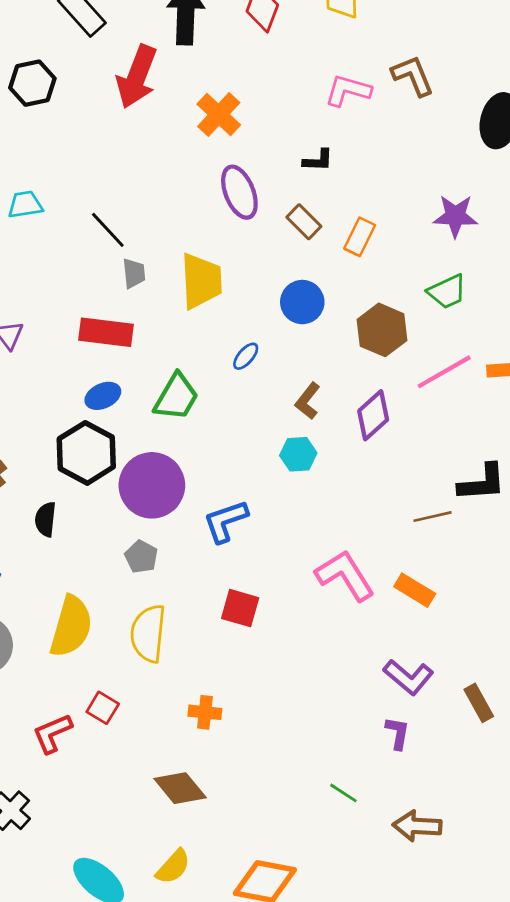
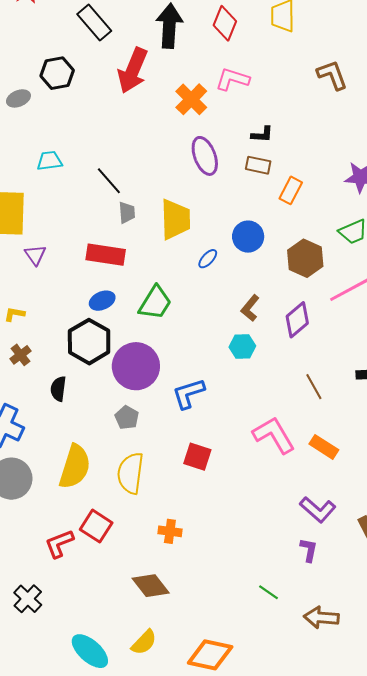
pink L-shape: (348, 90) -> (232, 79), moved
brown rectangle: (304, 222) -> (258, 165), moved, turned -35
blue ellipse: (246, 356) -> (208, 259), moved
brown line: (432, 517) -> (314, 387), moved, turned 72
red square: (103, 708) -> (96, 526), size x1.4

